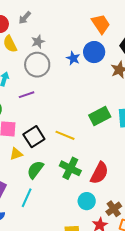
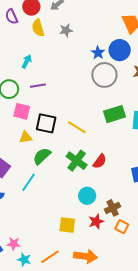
gray circle: (37, 65) -> (104, 75), moved
purple line: (27, 95) -> (38, 86), moved
black square: (34, 137) -> (46, 123), turned 35
red semicircle: (99, 173) -> (100, 161), moved, size x0.7

